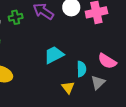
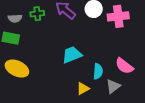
yellow triangle: (68, 87) -> (83, 88), turned 32

